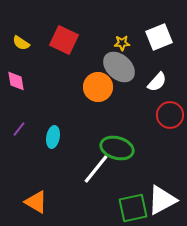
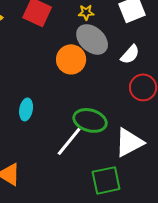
yellow star: (122, 43) -> (86, 12), moved
white triangle: (162, 200) -> (129, 142), moved

